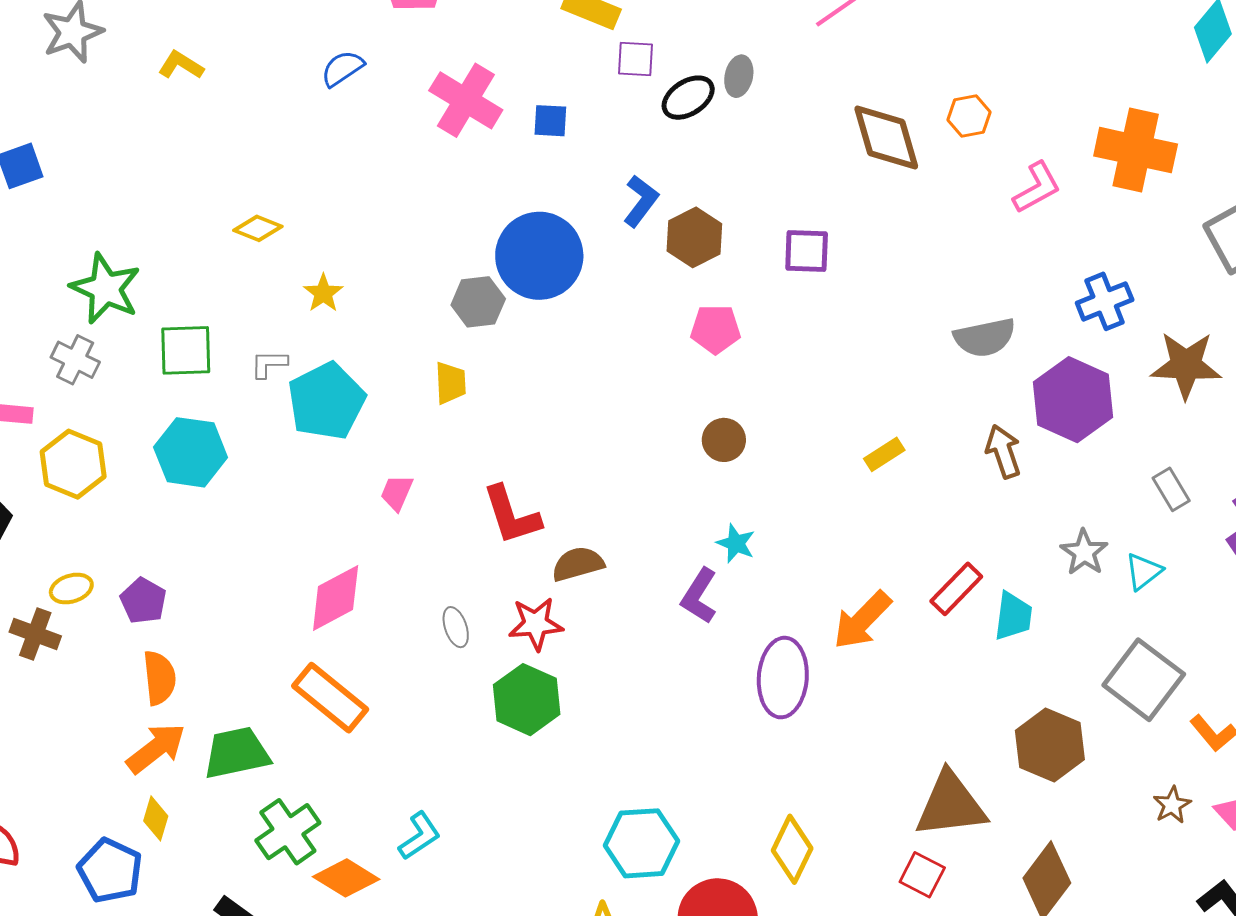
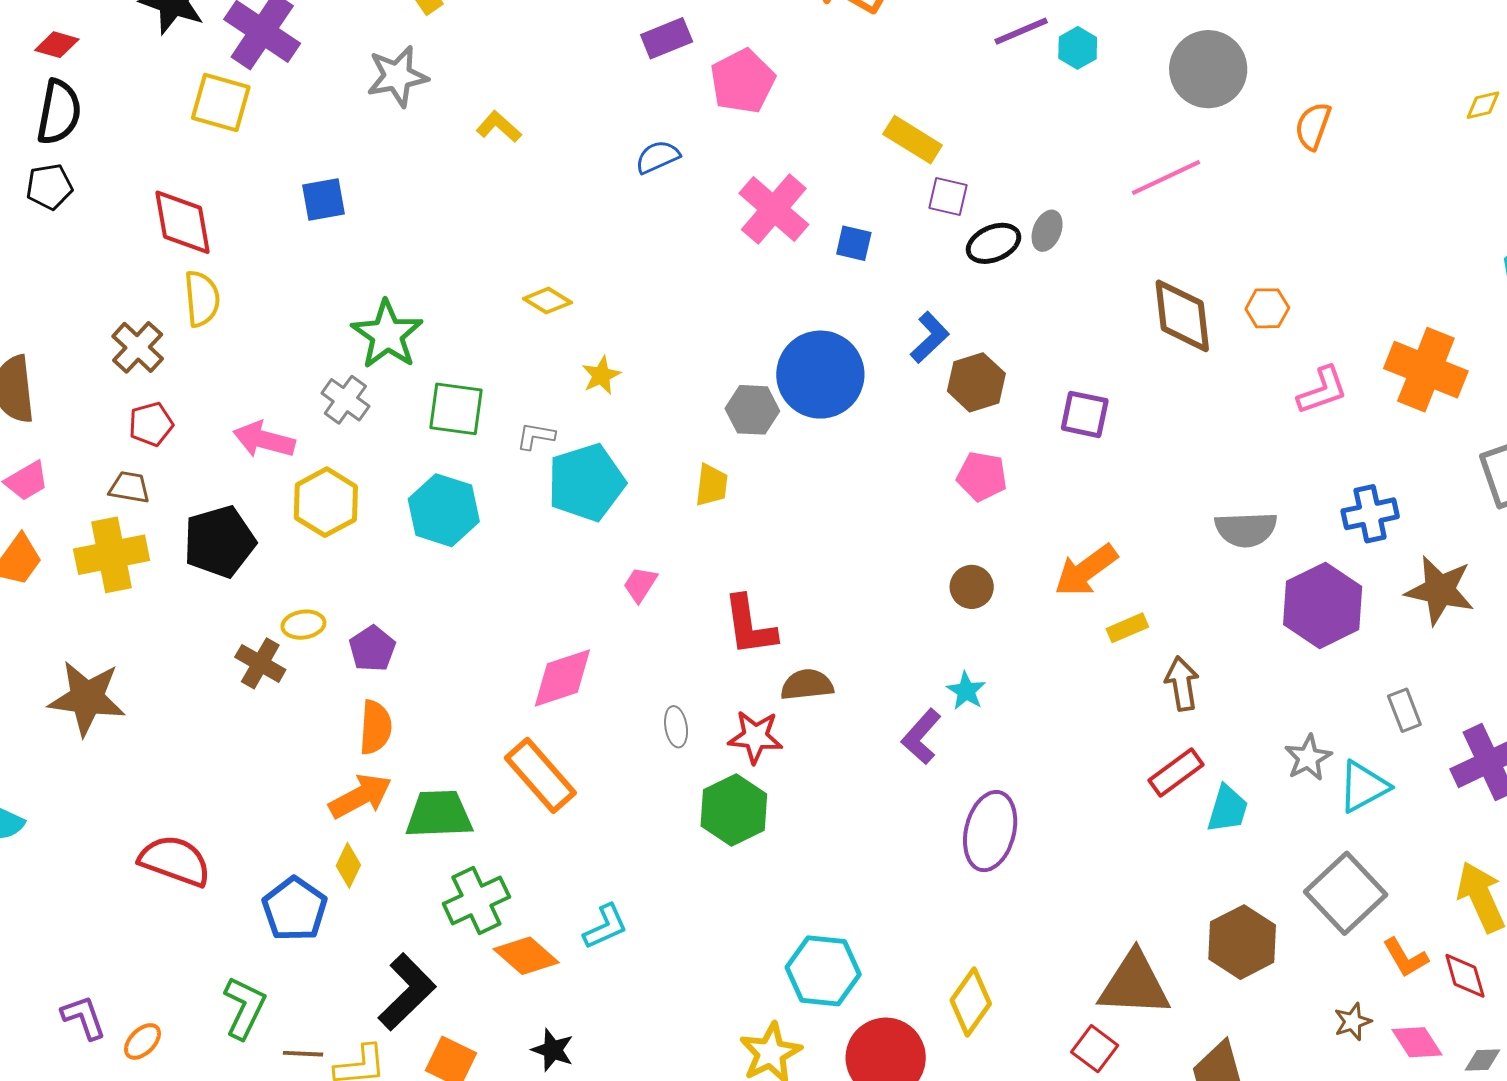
brown arrow: (1003, 451) -> (1182, 684), moved
cyan triangle: (1144, 571) -> (1364, 787), size x1.4
orange arrow: (862, 620) -> (1086, 570), moved

